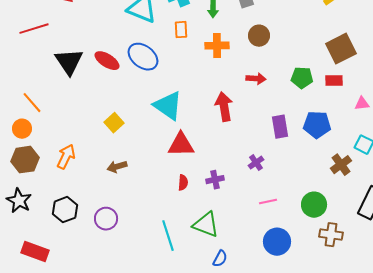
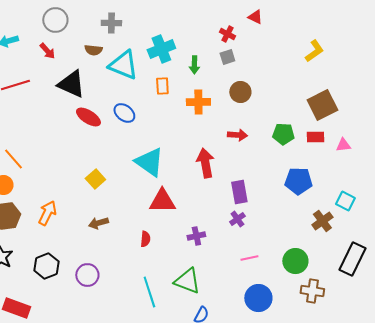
blue ellipse: (143, 57) -> (124, 113), size x0.7
black triangle: (69, 62) -> (71, 84), moved, turned -32
pink triangle: (362, 104) -> (343, 145), moved
purple rectangle: (280, 127) -> (239, 192), moved
red semicircle: (183, 183) -> (145, 239), moved

